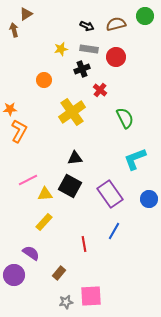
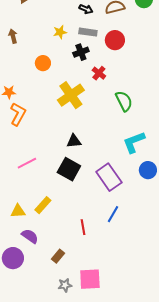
brown arrow: (14, 30) -> (13, 36), moved
yellow triangle: (45, 194) -> (18, 211), moved
blue circle: (149, 199) -> (148, 170), moved

